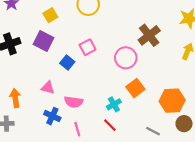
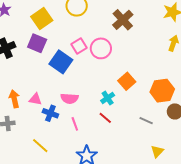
yellow square: (50, 15) -> (42, 18), size x1.5
brown cross: (149, 35) -> (123, 20), moved
pink circle: (126, 58) -> (101, 48), moved
blue square: (67, 63) -> (61, 62), size x1.6
pink triangle: (48, 88) -> (35, 99), moved

